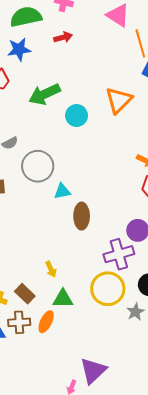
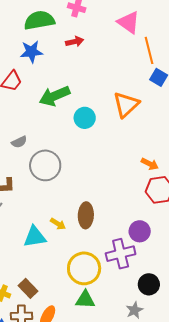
cyan triangle: (62, 191) -> (35, 237), moved, size x1.4
yellow arrow: (51, 269) -> (58, 224), moved, turned -35
yellow circle: (108, 289) -> (84, 268), moved
green triangle: (63, 299) -> (85, 300), moved

